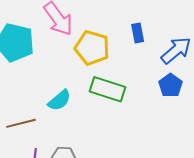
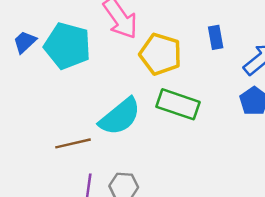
cyan semicircle: (59, 100) -> (120, 117), size x1.5

